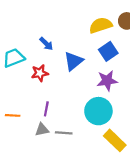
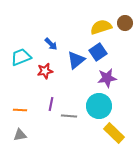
blue square: (108, 51) -> (98, 52), moved
gray triangle: (42, 130) -> (20, 135), moved
gray line: (64, 133) -> (69, 116), moved

